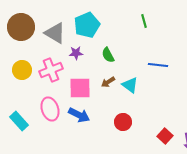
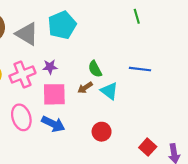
green line: (144, 21) -> (137, 16), moved
purple star: (76, 53) -> (50, 67), moved
green semicircle: (108, 55) -> (95, 69), moved

